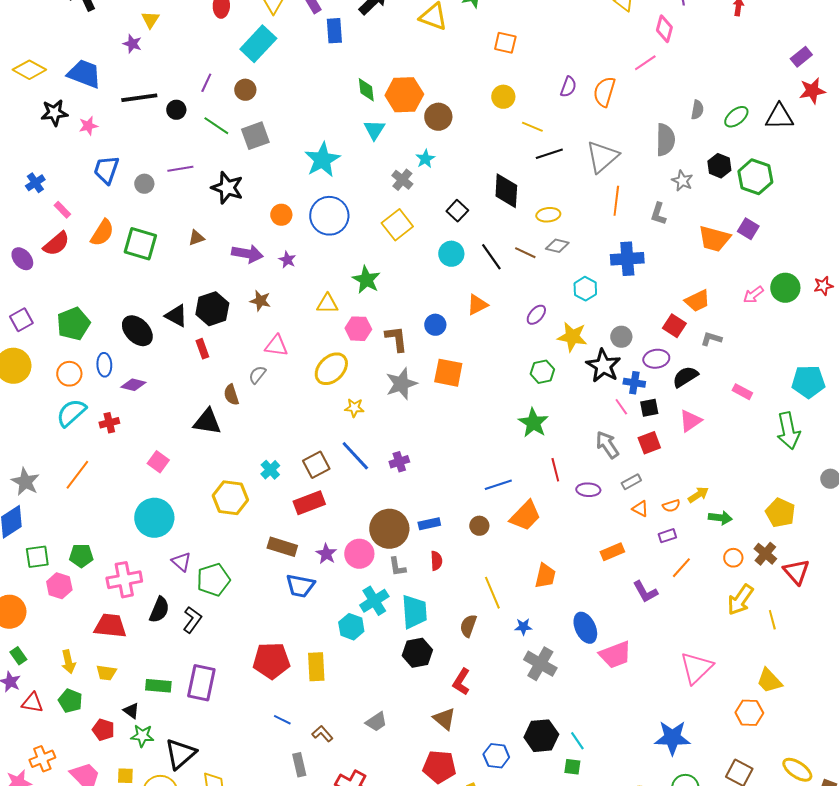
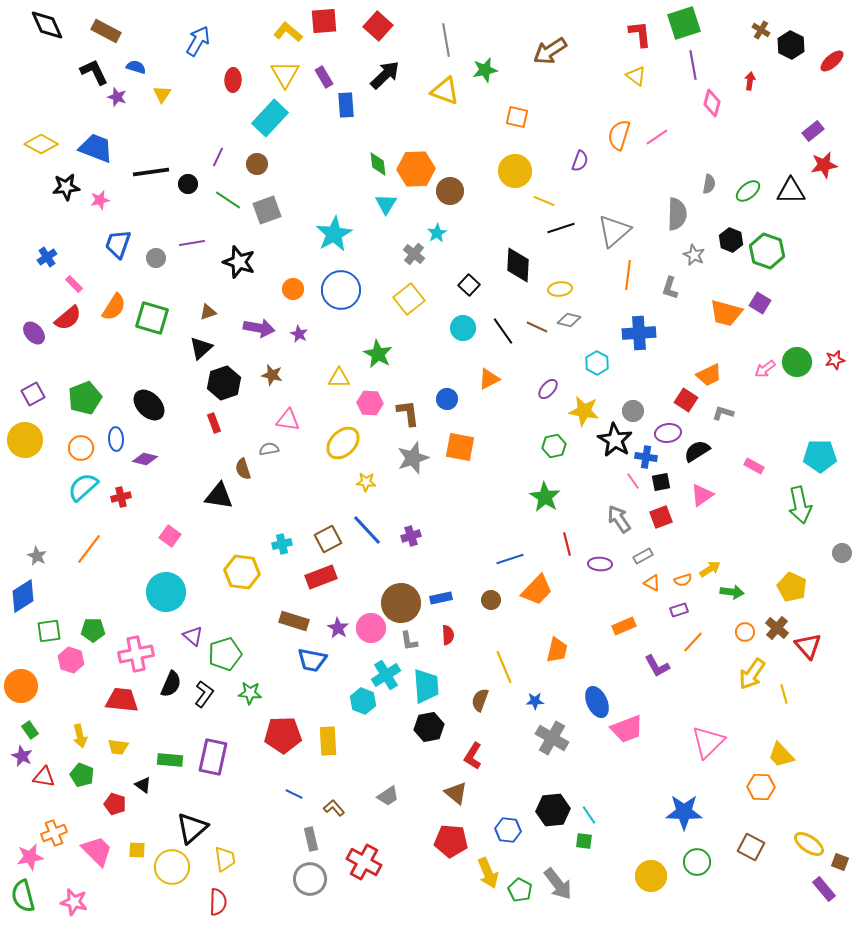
pink diamond: (664, 29) -> (712, 103), moved
purple star: (132, 44) -> (117, 97), moved
orange semicircle: (604, 92) -> (619, 135), moved
yellow circle: (503, 97) -> (515, 171), size x1.4
black triangle: (176, 316) -> (201, 348), moved, turned 50
gray semicircle: (257, 375) -> (269, 449), turned 42
cyan cross: (270, 470) -> (282, 544), turned 30
gray star: (25, 482) -> (37, 556), size x0.7
green star: (142, 736) -> (250, 693), moved

